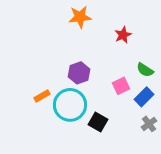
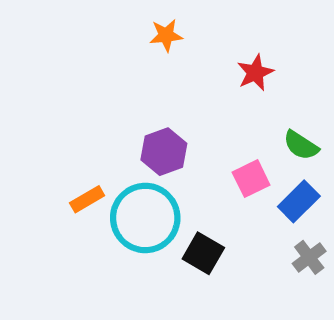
orange star: (80, 17) -> (166, 35), size x0.7

